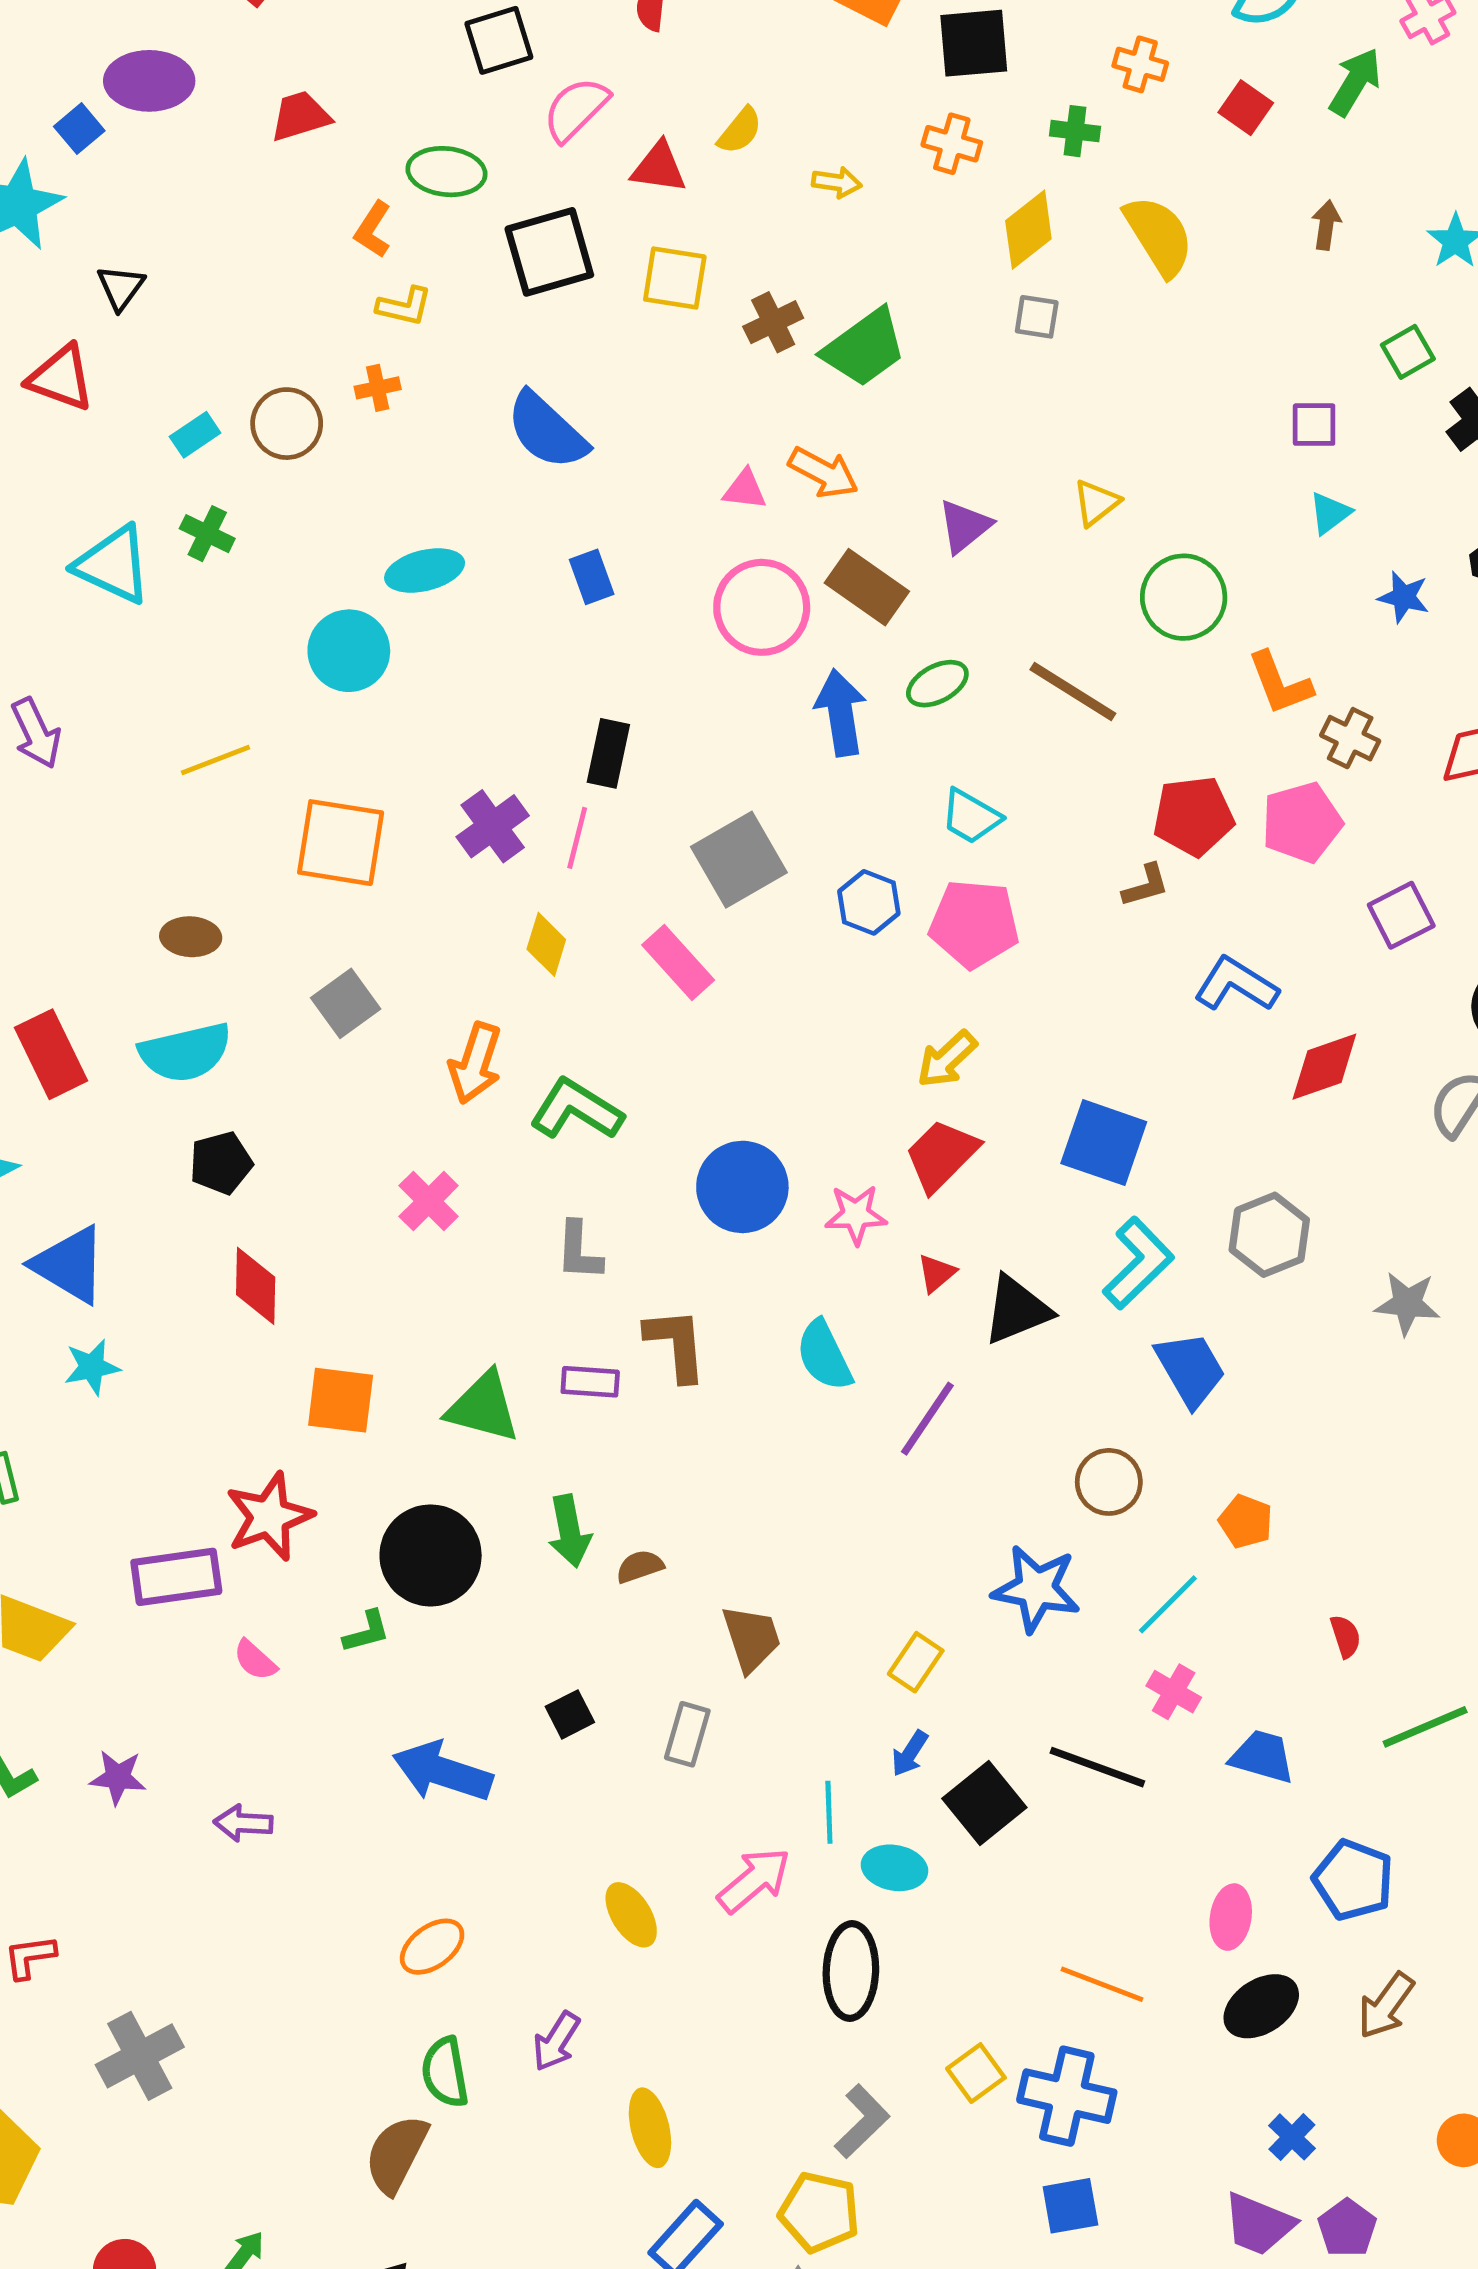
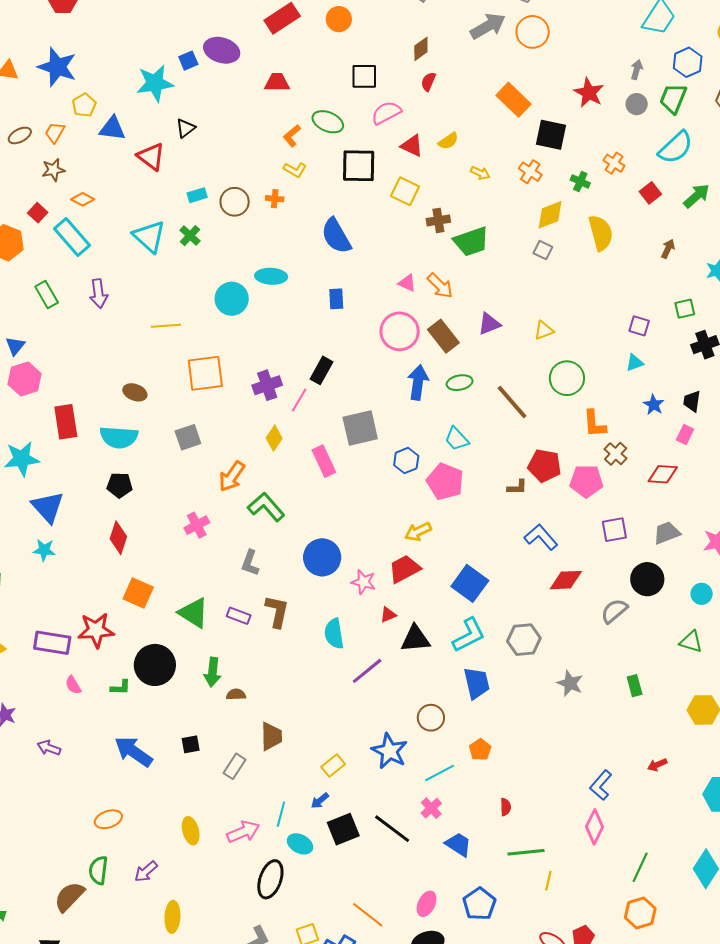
orange square: (341, 843) -> (205, 373), turned -33

